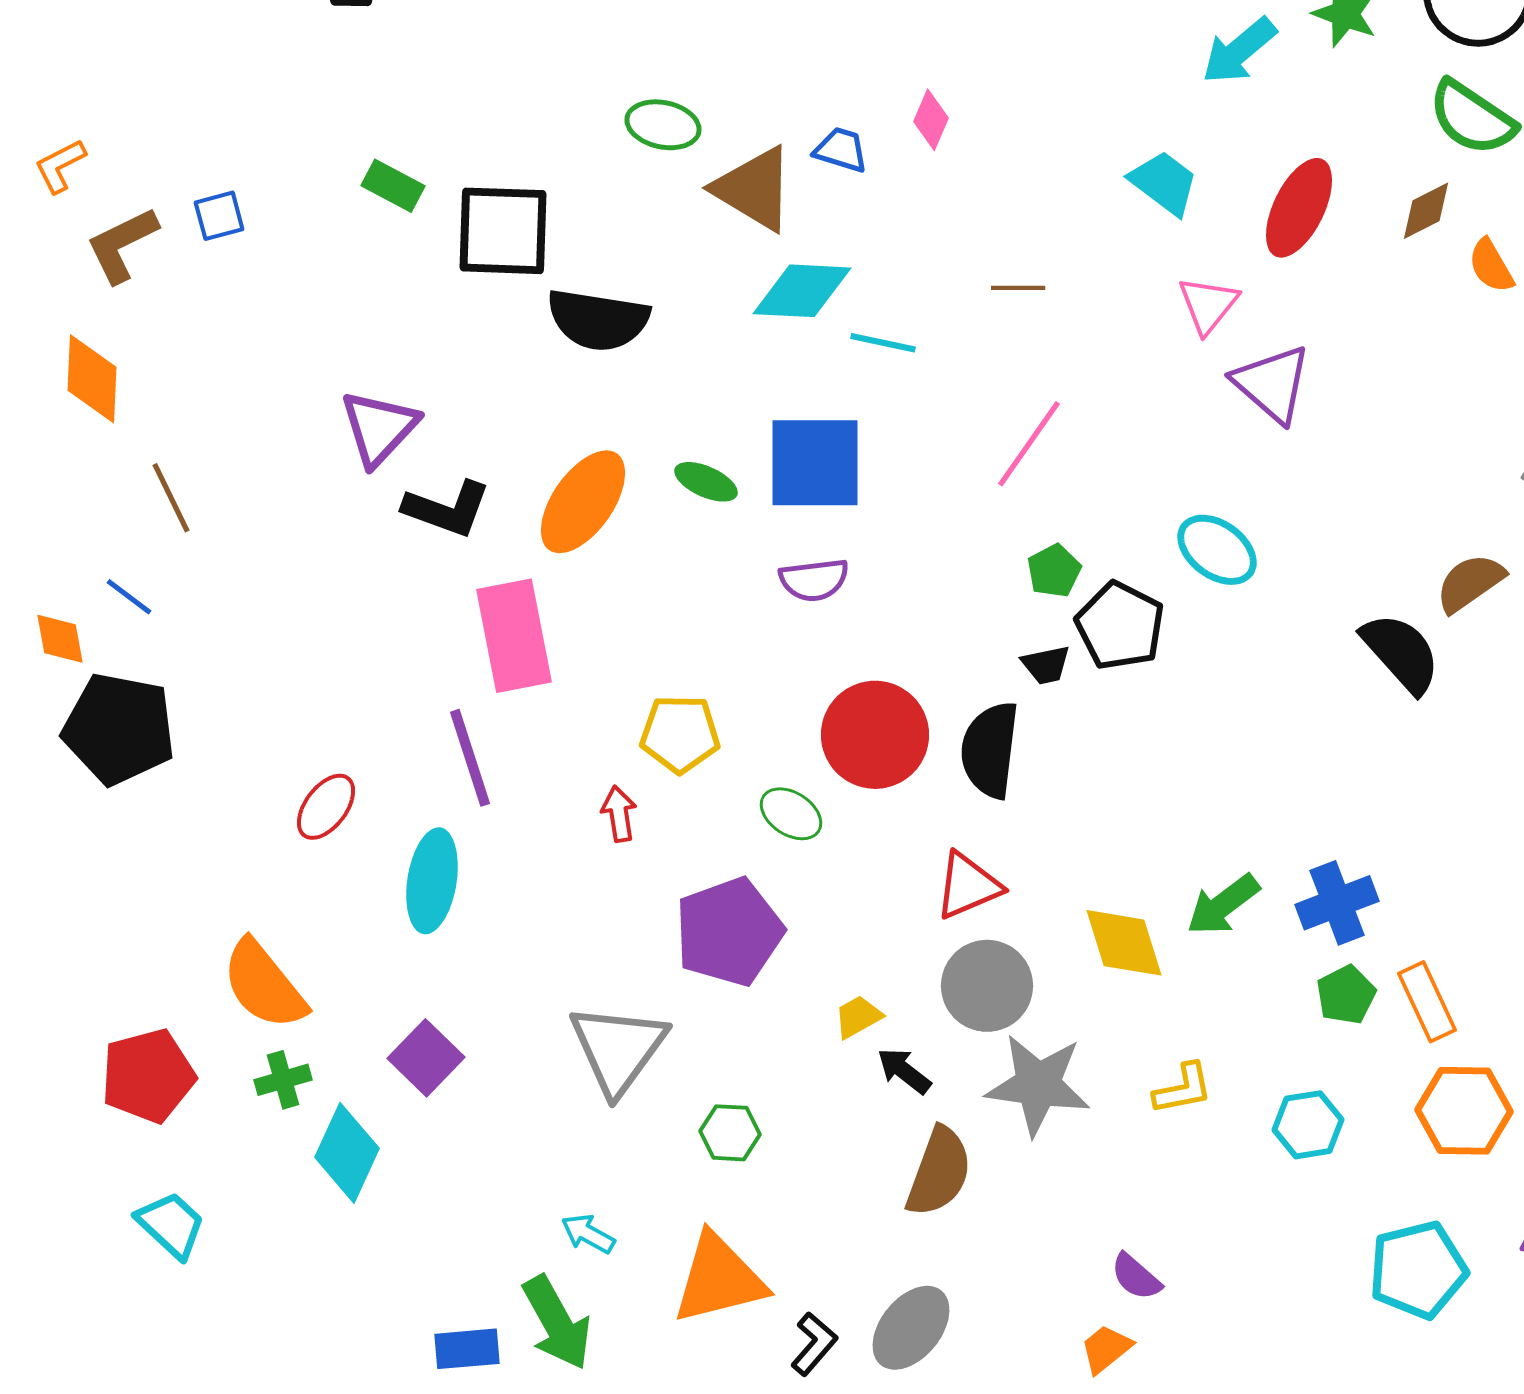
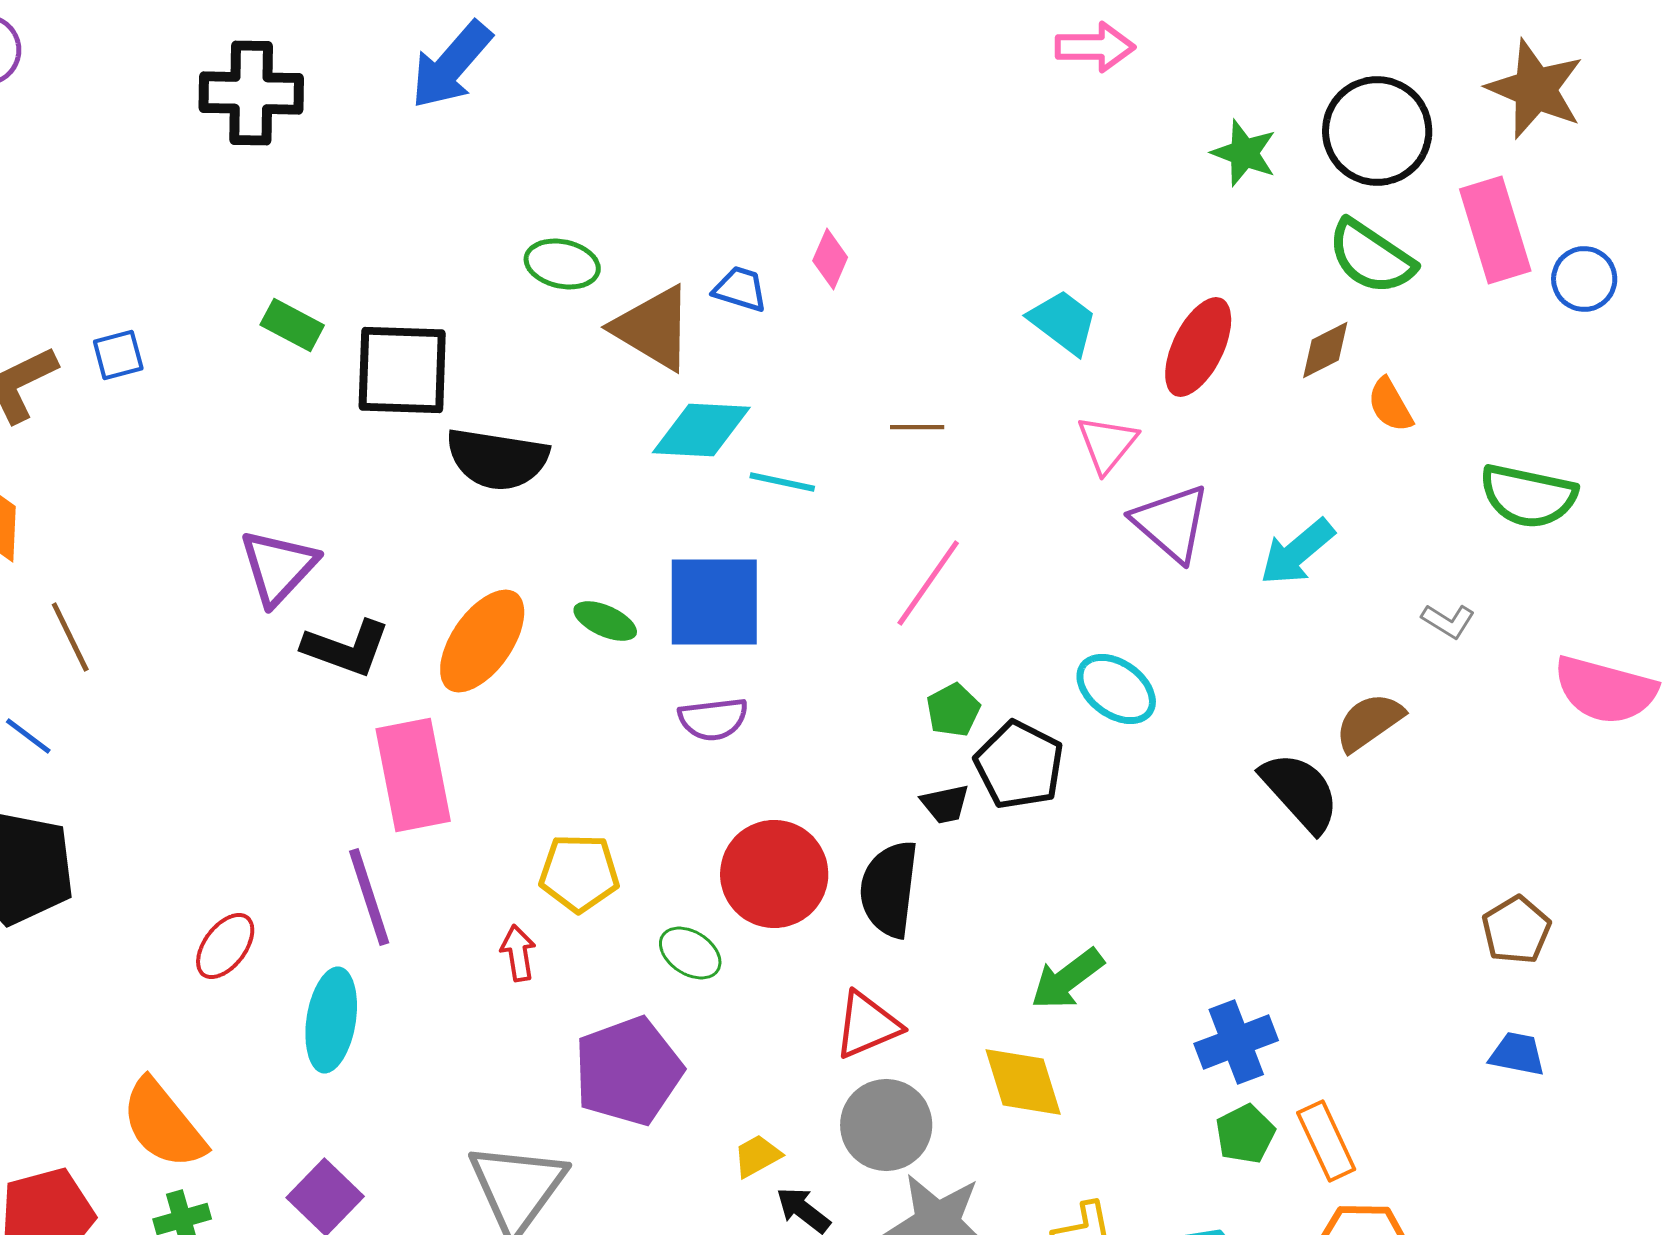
cyan arrow: (1239, 51) -> (1297, 552), moved
green arrow: (1223, 905) -> (1067, 979), moved

